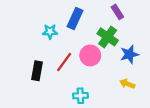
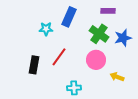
purple rectangle: (117, 12) -> (108, 11), turned -56
blue star: (129, 54) -> (123, 38), moved
pink circle: (90, 55) -> (96, 60), moved

